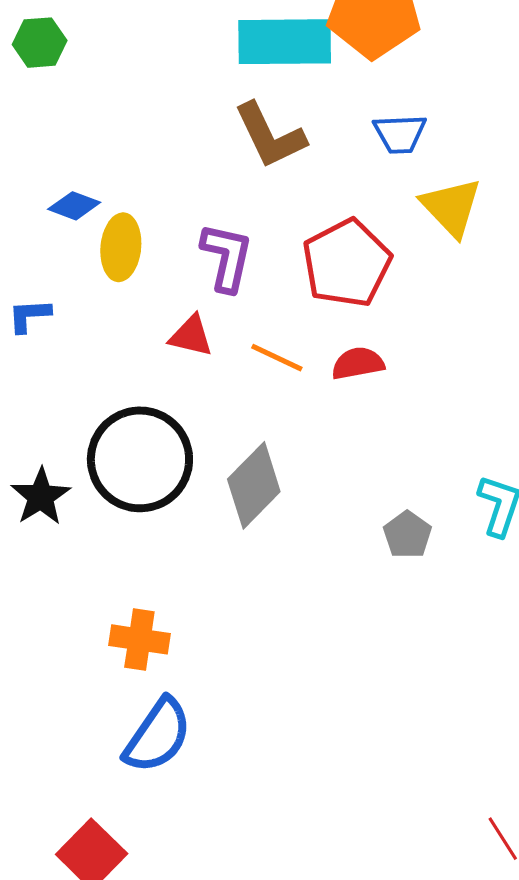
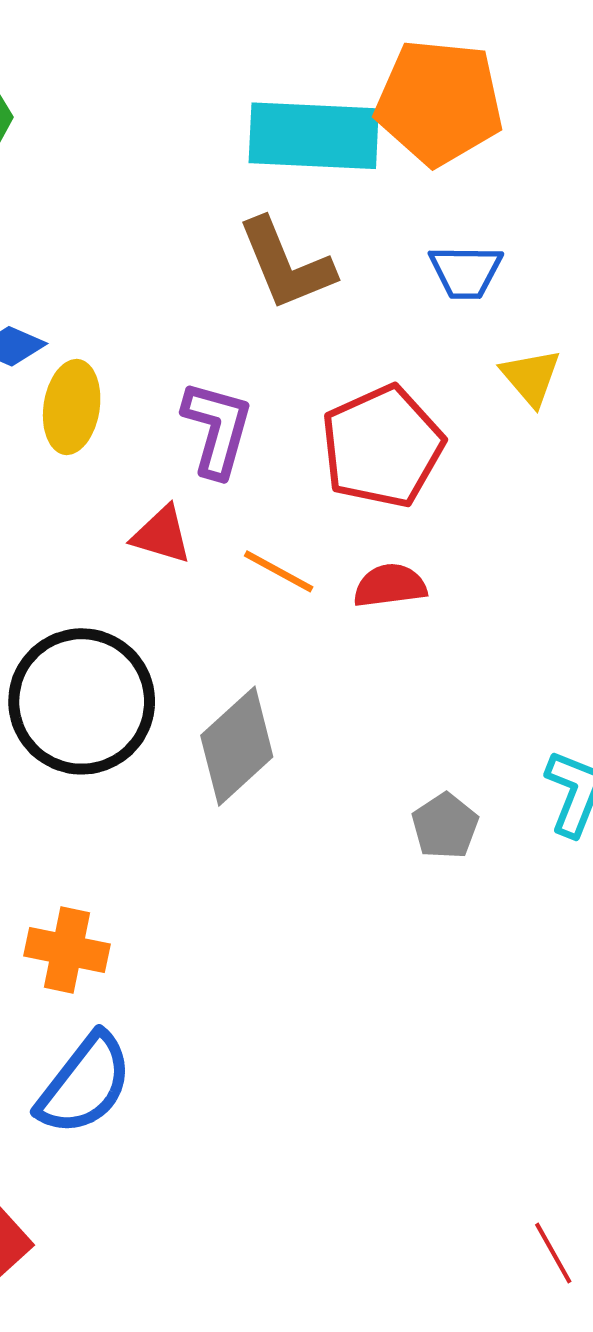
yellow triangle: (451, 207) -> (531, 377), size x0.7

